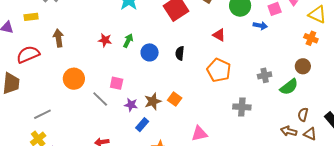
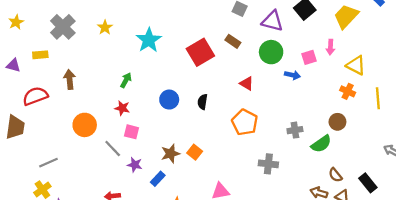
red star: (105, 40) -> (122, 108), moved
green arrow: (128, 41) -> (126, 80), moved
purple star: (131, 105) -> (135, 165), moved
brown semicircle: (303, 115) -> (335, 175), turned -56

